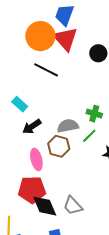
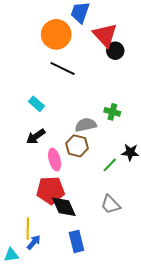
red triangle: (66, 39) -> (105, 35), moved
black arrow: (32, 127) -> (36, 136), moved
green line: (89, 136) -> (110, 165), moved
gray trapezoid: (73, 206) -> (110, 205), moved

